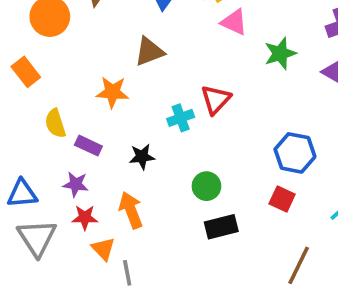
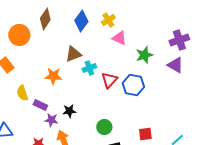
cyan cross: (181, 118) -> (89, 68), moved
blue hexagon: (295, 153) -> (133, 85), moved
purple star: (76, 184) -> (51, 120), moved
red square: (282, 199) -> (145, 134), turned -32

